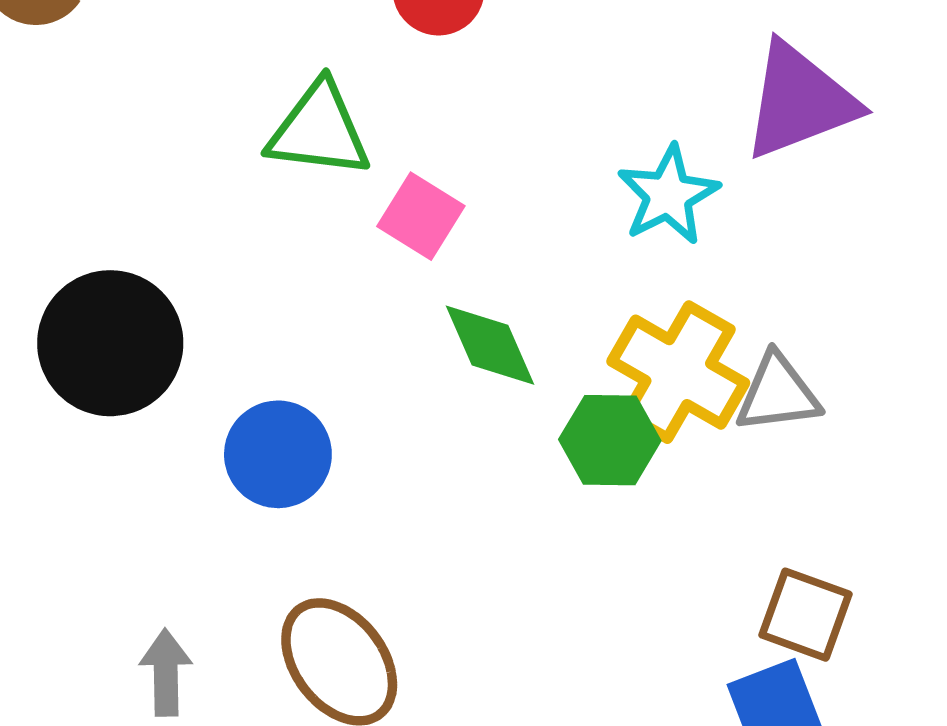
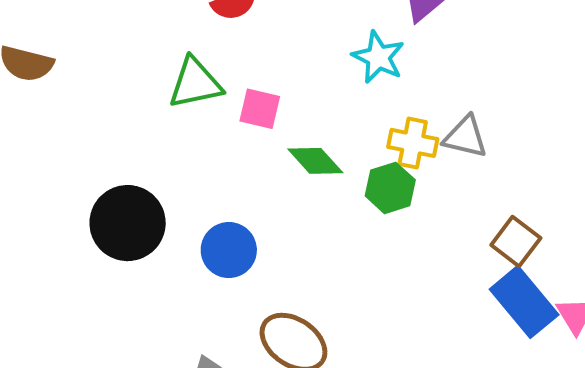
yellow cross: (678, 372) -> (413, 143), size x0.7
gray triangle: (778, 393) -> (465, 137), turned 39
brown square: (805, 615) -> (516, 242), turned 36

